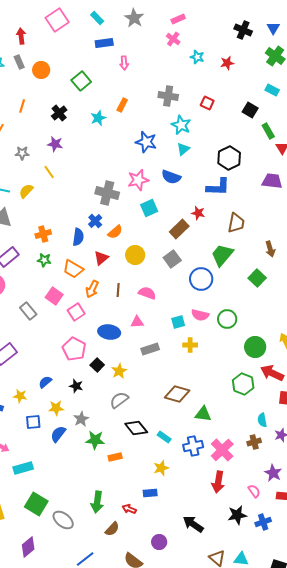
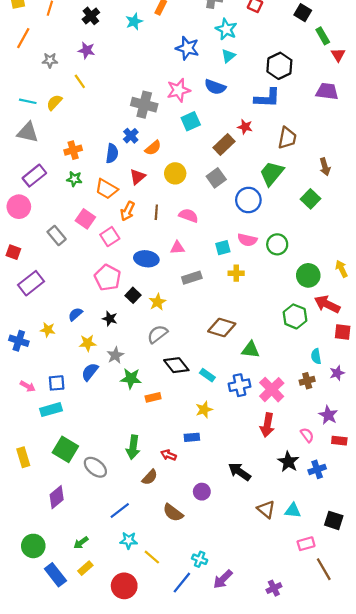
blue square: (33, 422) -> (57, 383), moved
black star: (237, 515) -> (288, 462), turned -30

